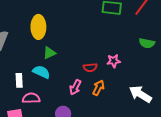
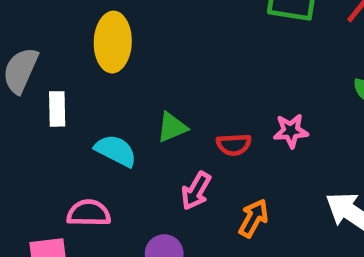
green triangle: (49, 53) -> (172, 127), moved
white rectangle: (19, 80) -> (57, 109), moved
orange arrow: (98, 88) -> (254, 218), moved

